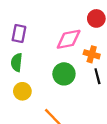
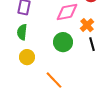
orange cross: (92, 54) -> (87, 25), turned 32

